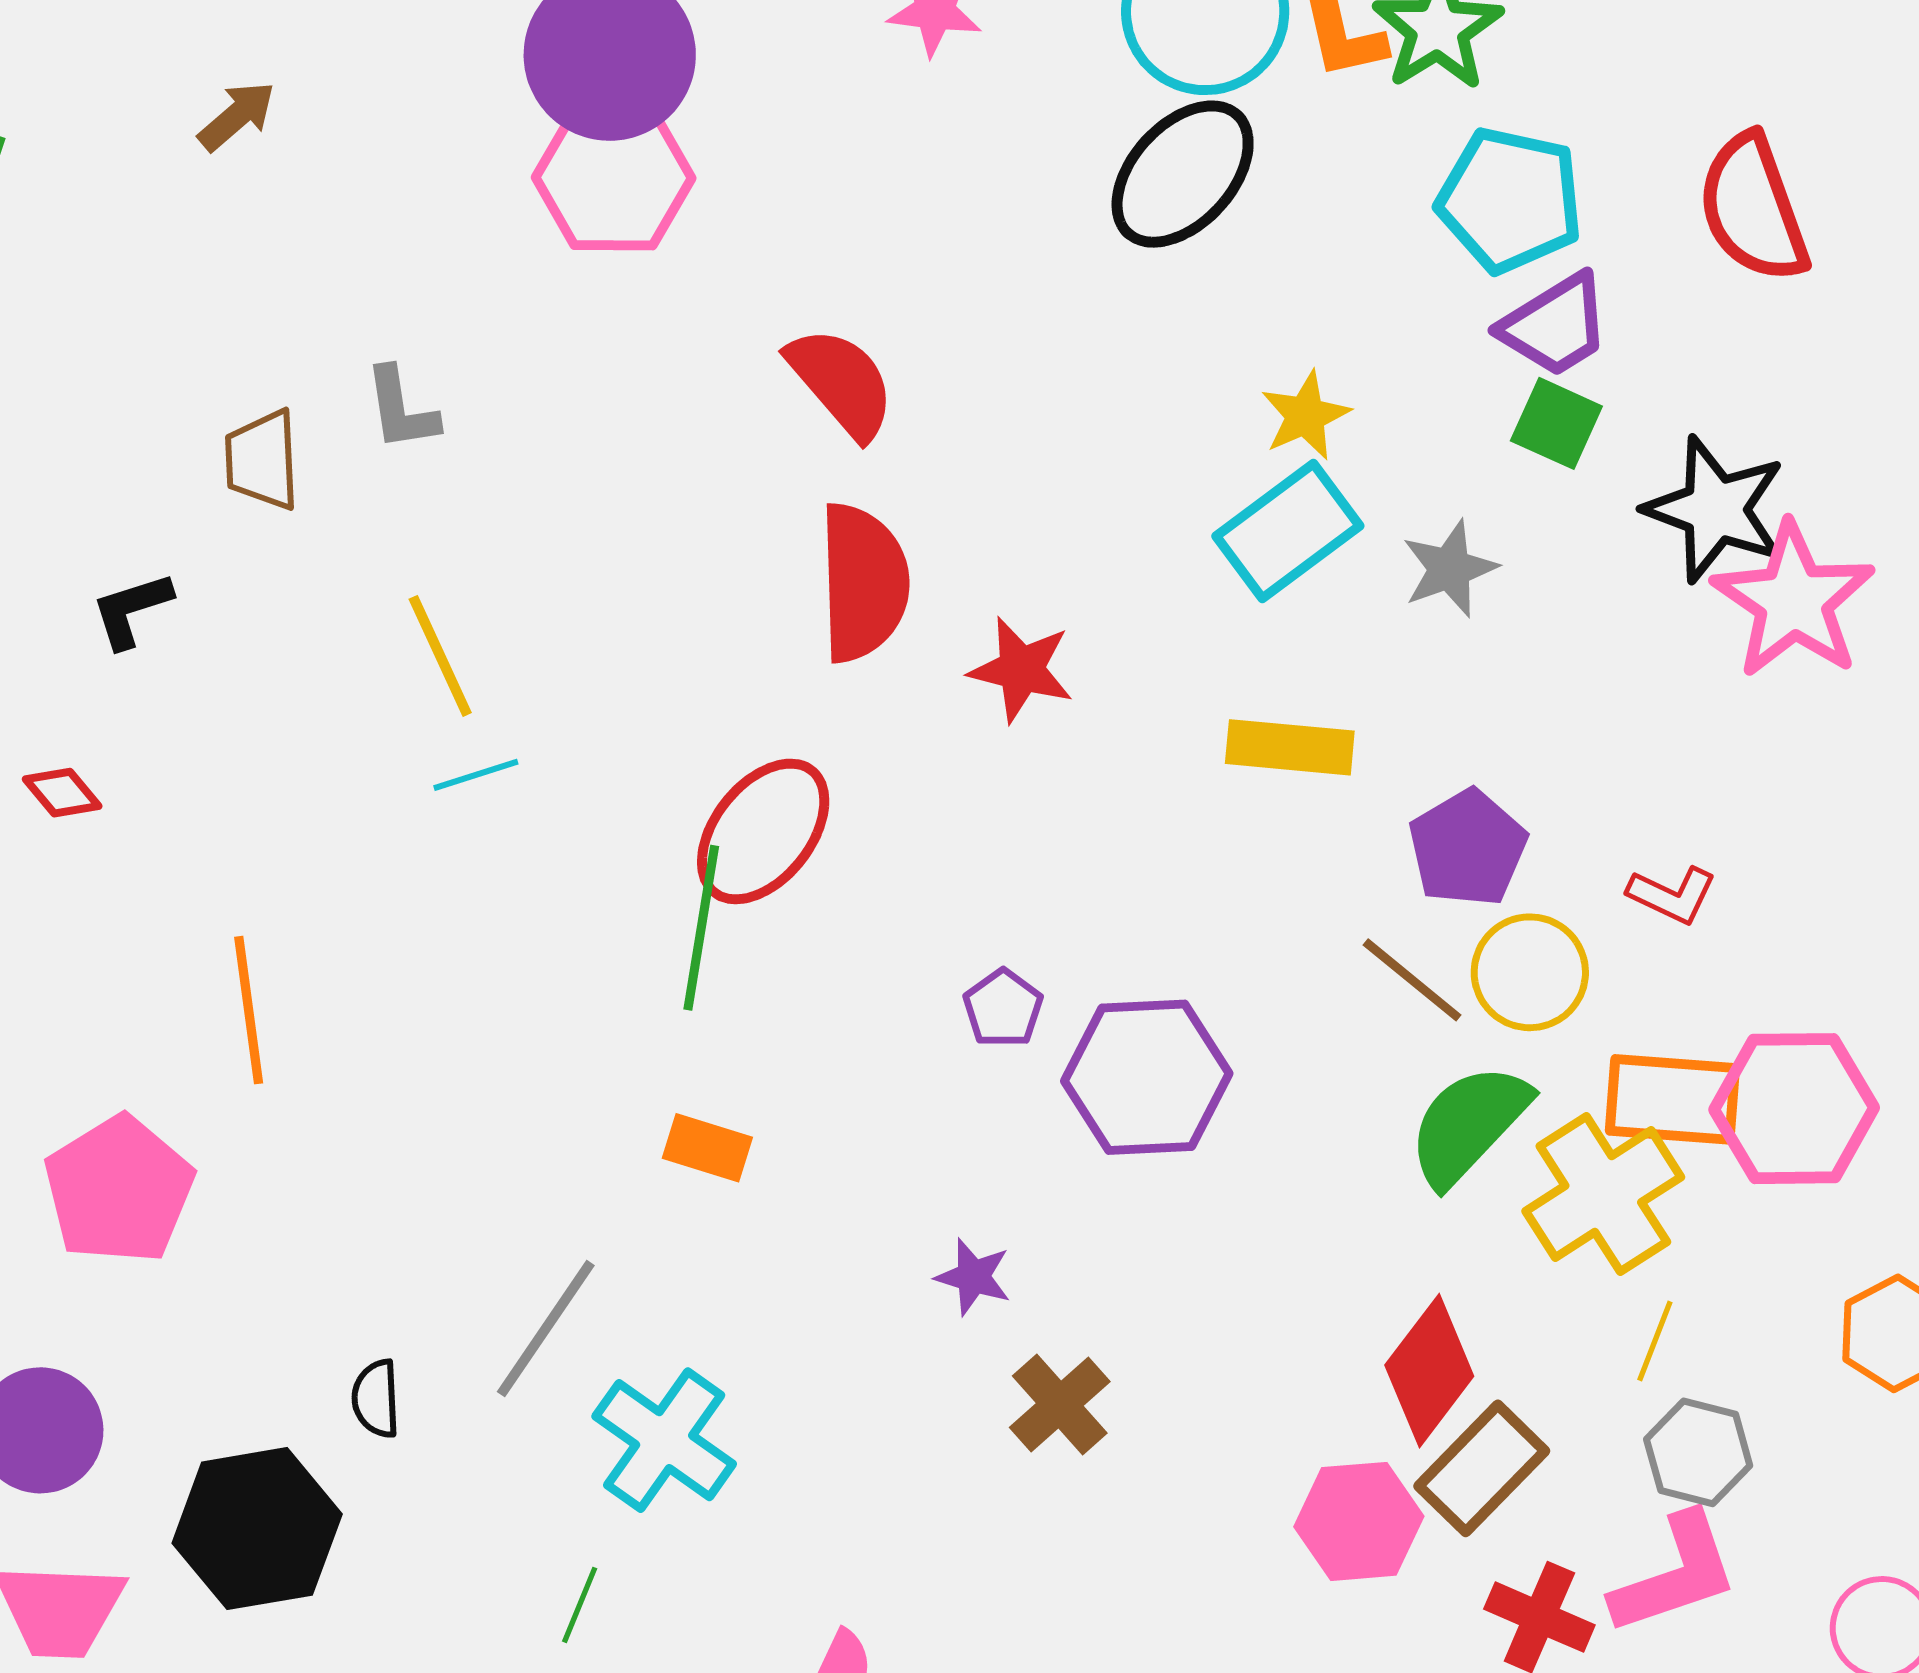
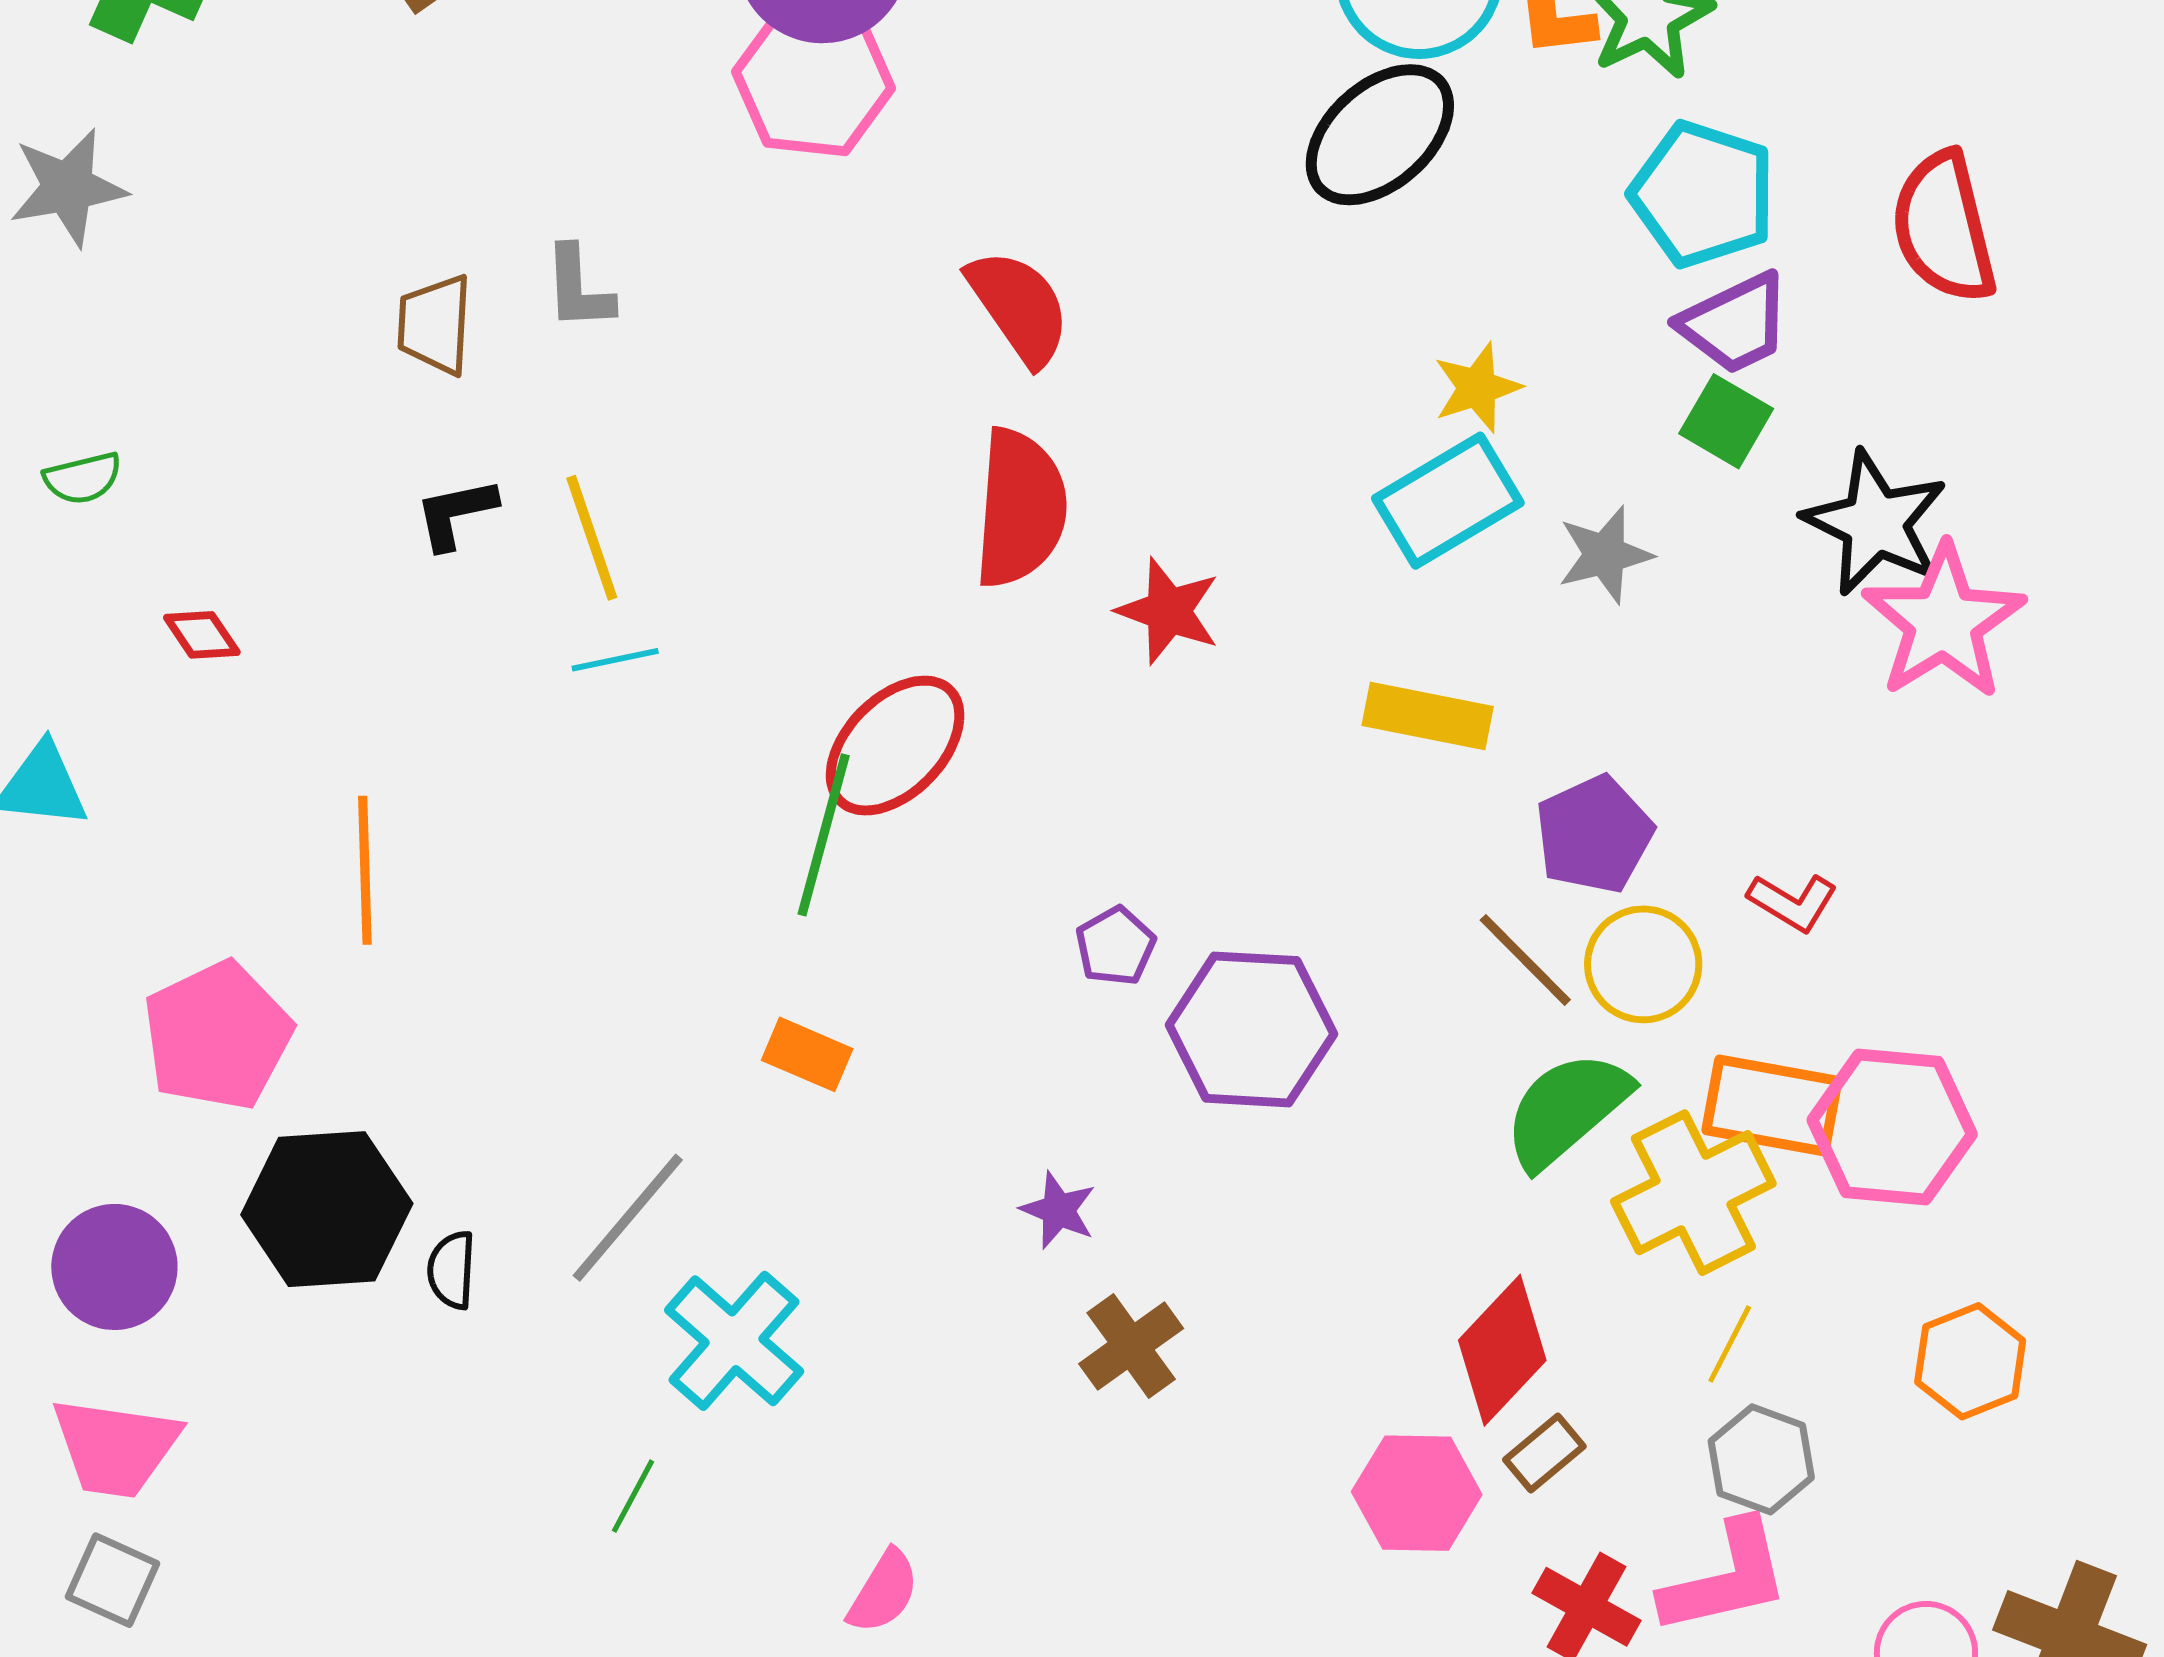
black L-shape: (132, 610) -> (456, 514), moved
brown rectangle: (1482, 1468) -> (1544, 1453), size x0.6
black hexagon: (257, 1529) -> (327, 1209), moved

